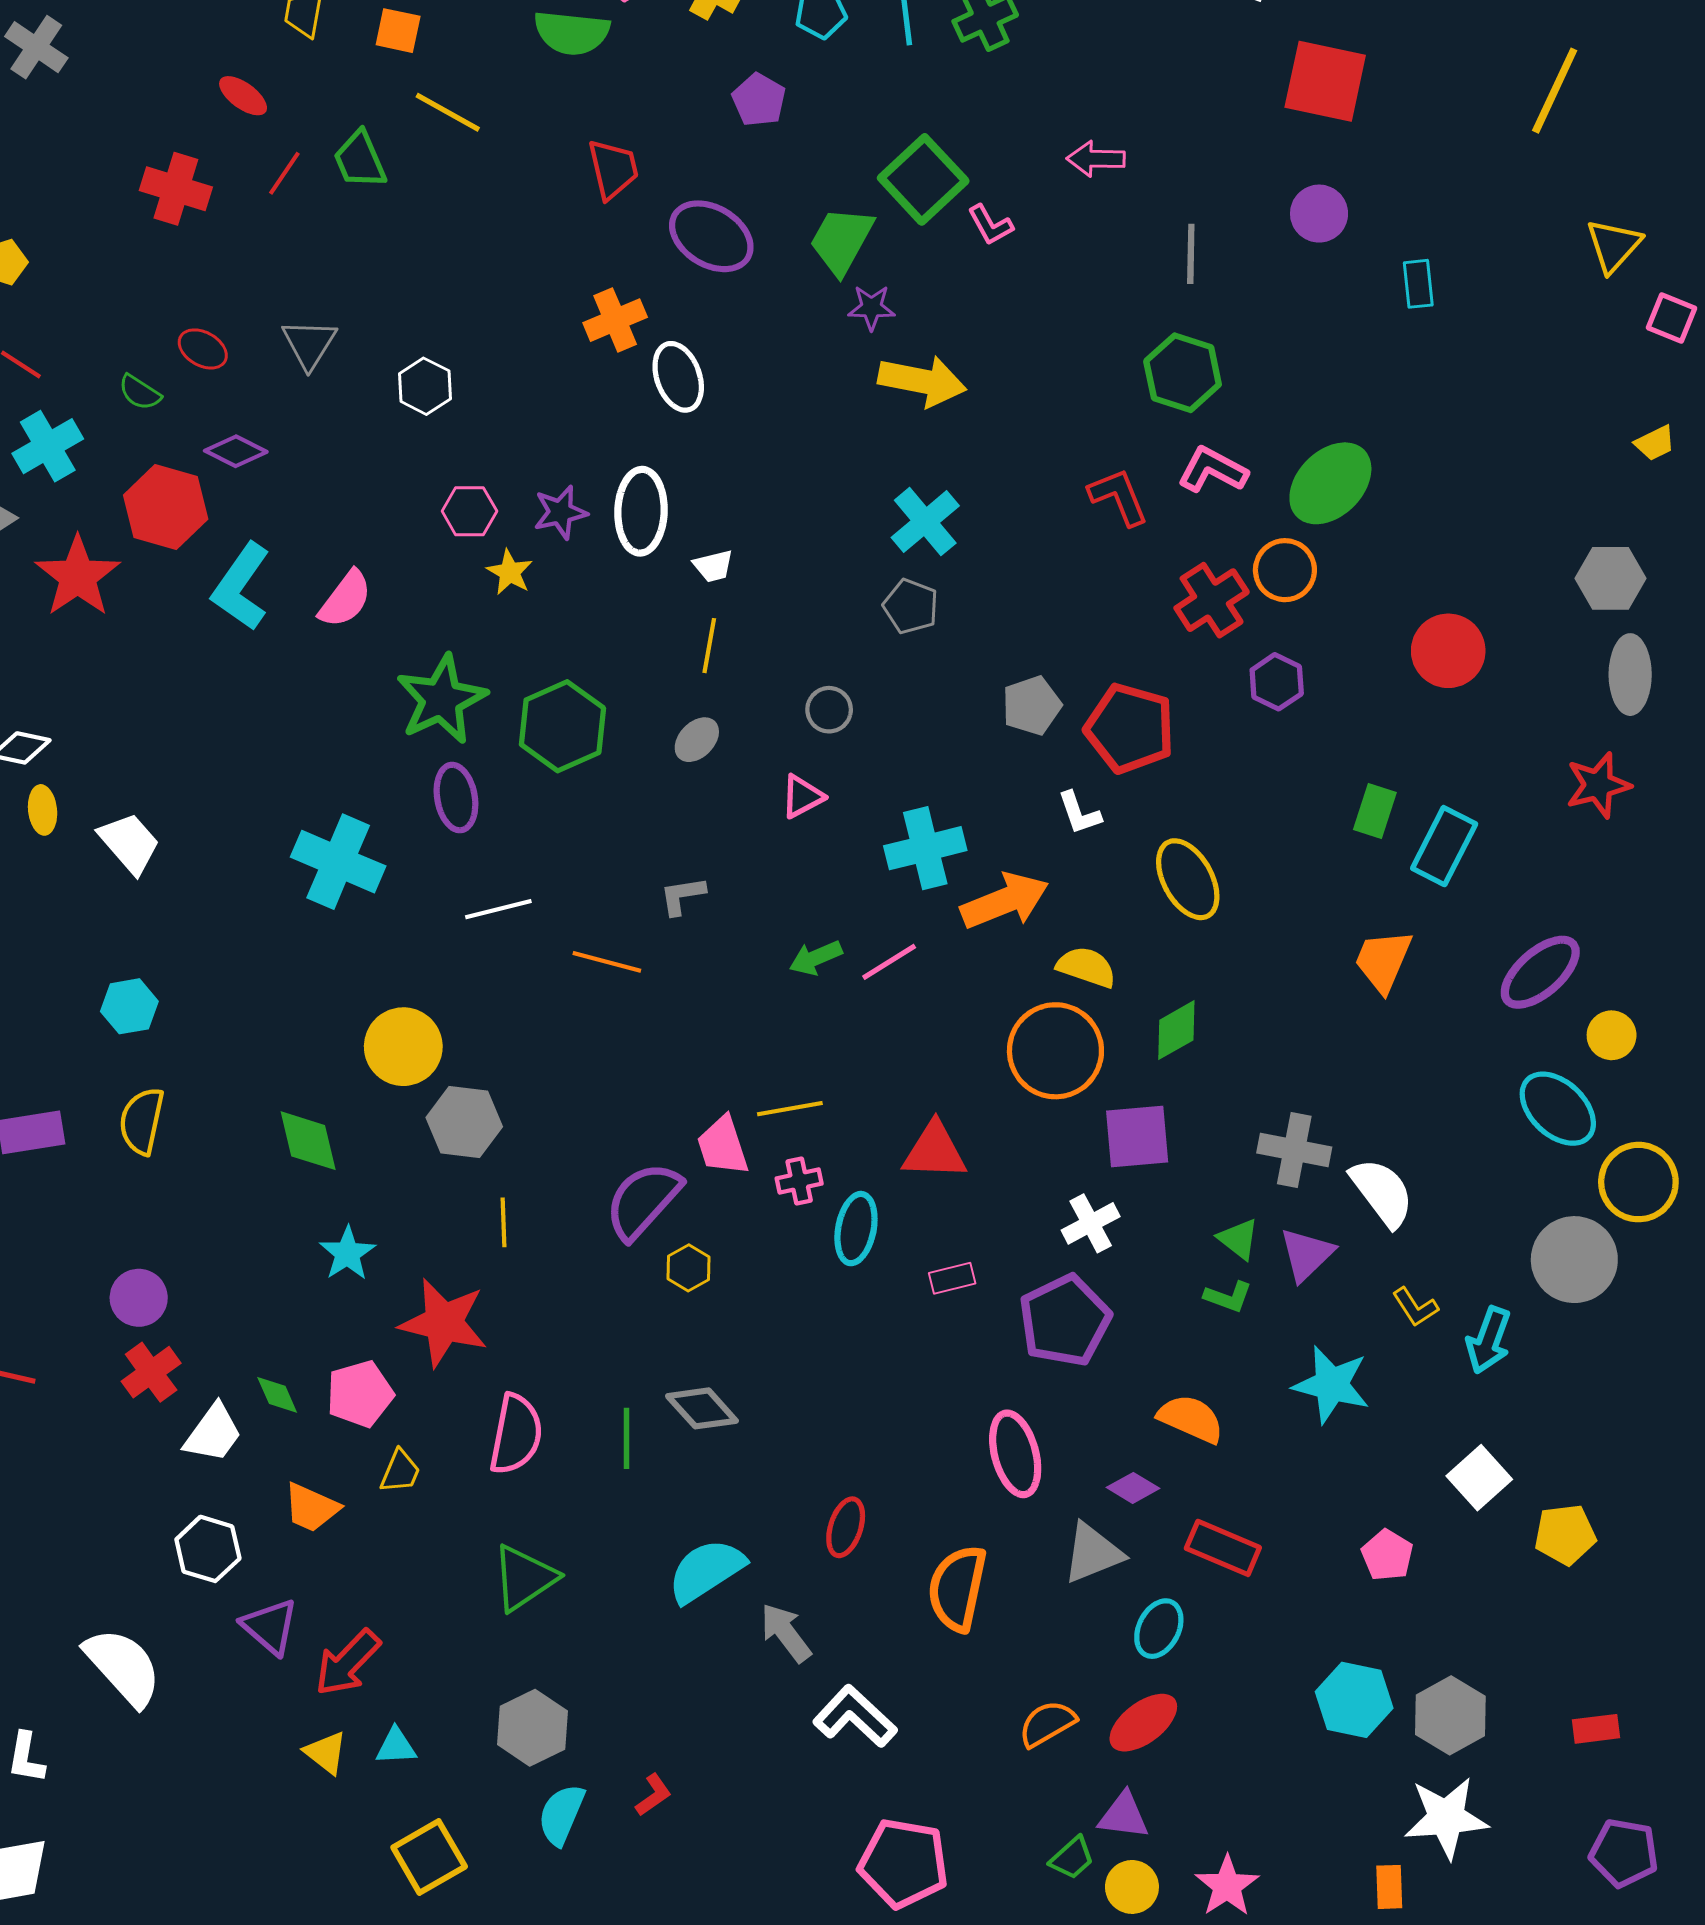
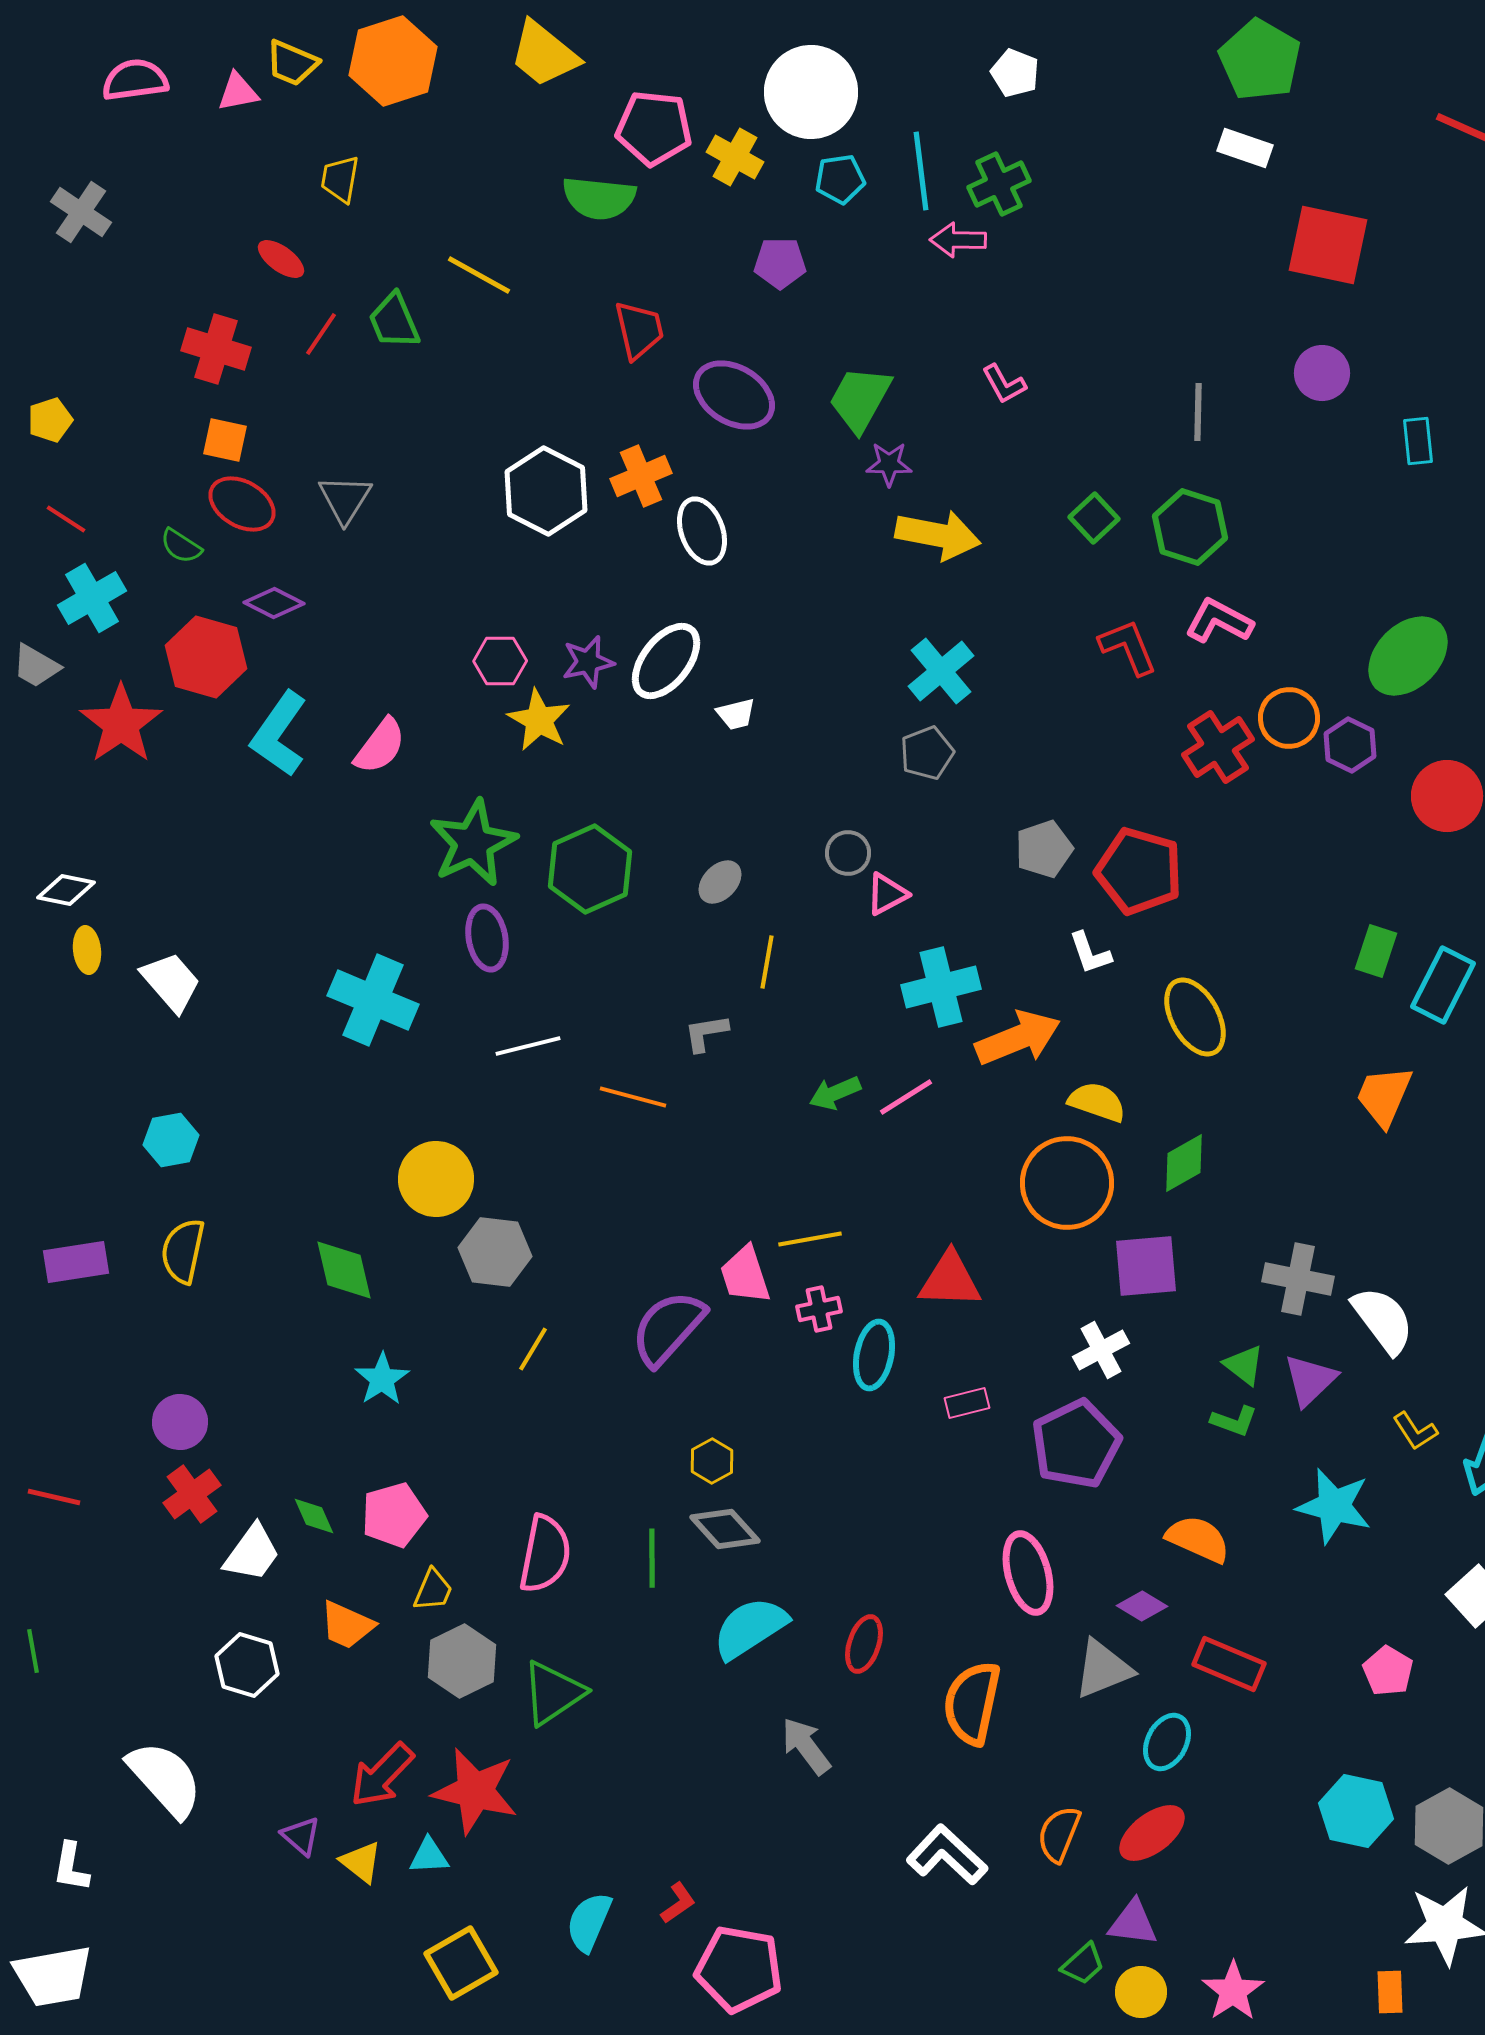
orange square: (398, 31) -> (225, 440), moved
purple pentagon: (759, 100) -> (780, 263), turned -30
pink arrow: (1096, 159) -> (958, 240), moved
green square: (923, 179) -> (1094, 518), moved, size x0.6
red ellipse: (203, 349) -> (242, 504), size x1.4
white hexagon: (425, 386) -> (546, 491), moved, size x1.6
green ellipse: (1330, 483) -> (1408, 656), moved
white ellipse: (641, 511) -> (666, 661), turned 36
yellow star: (510, 572) -> (539, 720), size x1.4
gray pentagon: (911, 606) -> (927, 753), turned 30
yellow line: (709, 646) -> (767, 962), moved
purple hexagon: (1277, 682) -> (1350, 745), moved
pink triangle: (802, 797) -> (887, 894), moved
yellow line: (504, 1222) -> (533, 1349), turned 33
yellow hexagon: (689, 1268) -> (712, 1461), moved
red star: (444, 1323) -> (475, 1791), moved
cyan semicircle: (706, 1571) -> (750, 1628), moved
purple triangle: (270, 1626) -> (301, 1836), moved, size x0.7
white L-shape: (855, 1716) -> (947, 1855), moved
orange semicircle: (1047, 1724) -> (1059, 1834), turned -38
gray hexagon: (532, 1728) -> (462, 1661), moved
pink pentagon: (904, 1863) -> (739, 1969), moved

